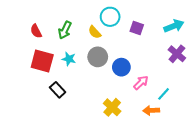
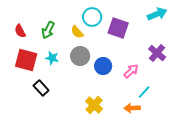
cyan arrow: (174, 26) -> (157, 14), moved
purple square: (137, 28) -> (118, 28), size x1.5
pink arrow: (141, 83) -> (131, 71), moved

